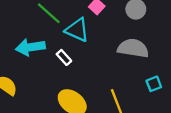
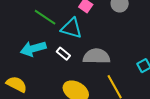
gray semicircle: (133, 48) -> (97, 56), moved

